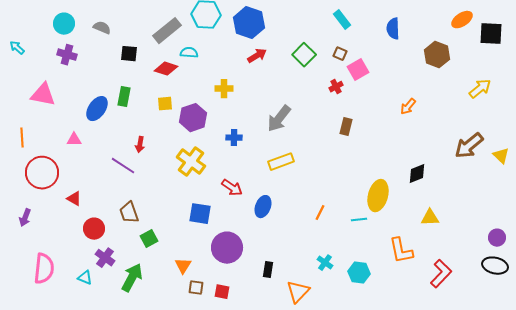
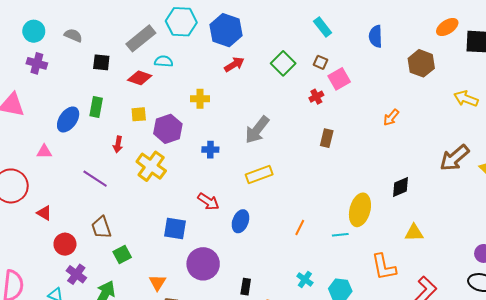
yellow arrow: (480, 89) -> (466, 99), turned -120
red arrow: (140, 145) -> (118, 144), moved
yellow cross: (191, 162) -> (151, 166), moved

